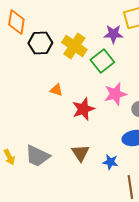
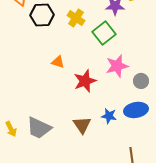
yellow cross: (74, 46) -> (76, 18), size x0.7
blue star: (110, 162) -> (109, 116), moved

